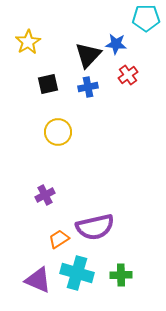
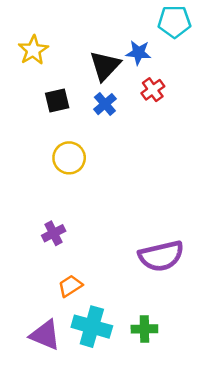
blue cross: (88, 87) -> (105, 104), turned -30
purple semicircle: (95, 227) -> (161, 256), moved

